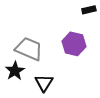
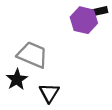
purple hexagon: (74, 44) -> (84, 20), moved

